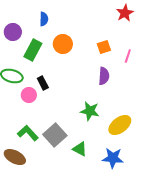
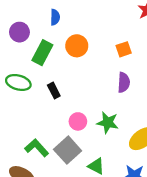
pink circle: (29, 95) -> (78, 121), moved

